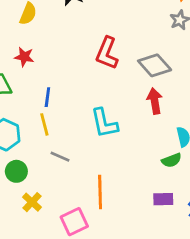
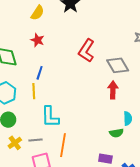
red star: (24, 57) -> (37, 40), moved
cyan L-shape: (104, 123) -> (50, 117), moved
gray line: (60, 157) -> (35, 140), moved, turned -40

